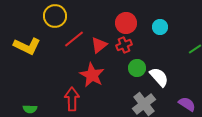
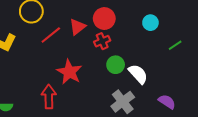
cyan circle: (160, 27) -> (150, 23), moved
red triangle: (99, 45) -> (78, 27), moved

